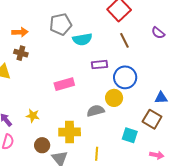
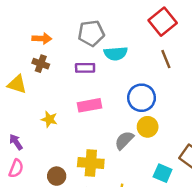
purple rectangle: (100, 65) -> (85, 68), moved
blue circle: (125, 77) -> (142, 98), moved
gray semicircle: (96, 111) -> (124, 140), turned -36
yellow star: (33, 116) -> (49, 119), moved

